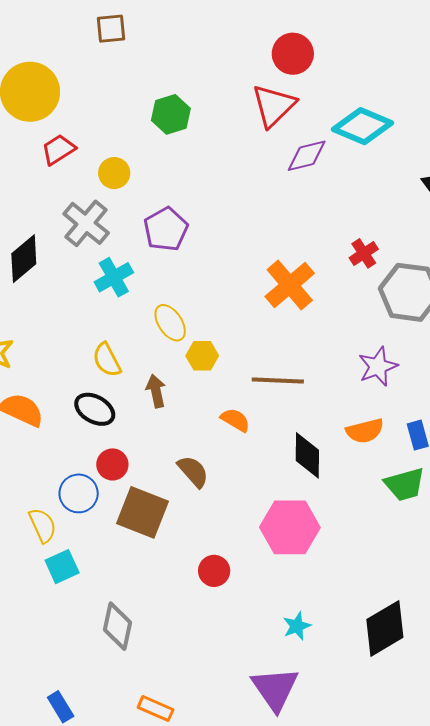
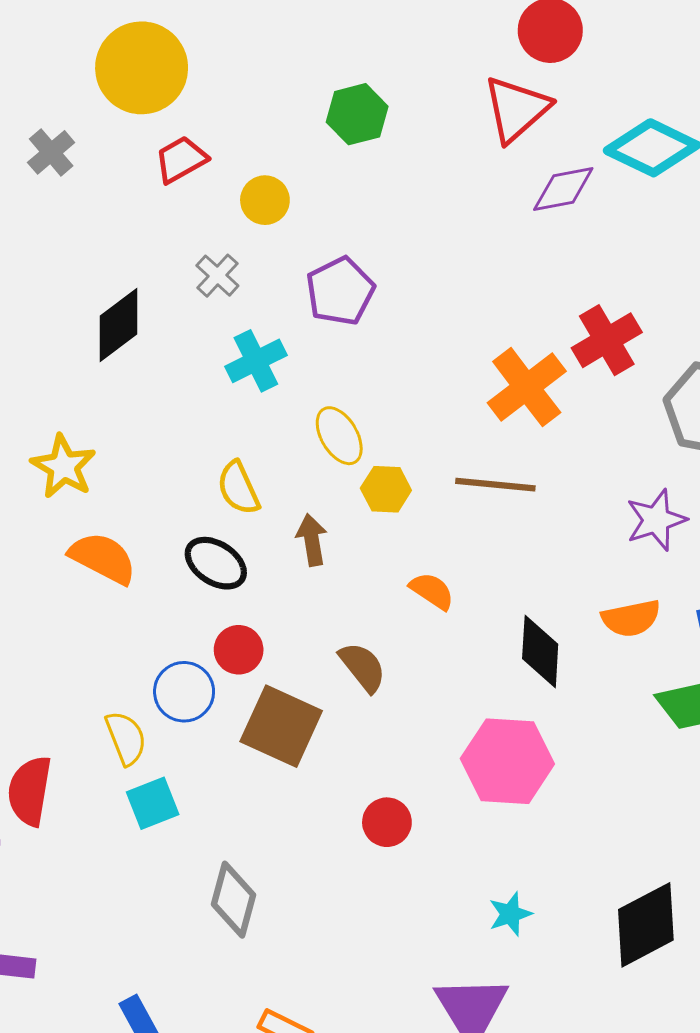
gray cross: (86, 223) -> (217, 276), size x0.6
red cross: (364, 253) -> (607, 340), moved, size x1.5
brown line: (278, 380) -> (495, 485), moved

